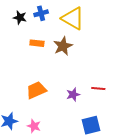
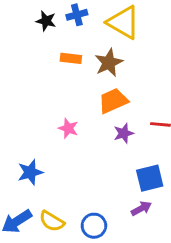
orange trapezoid: (36, 90) -> (113, 101), moved
pink star: (34, 126) -> (68, 128), moved

